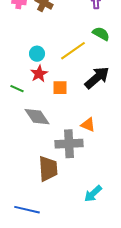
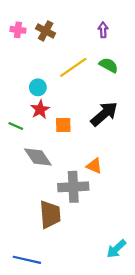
yellow line: (73, 51) -> (73, 67), moved
cyan arrow: (93, 194) -> (116, 249), moved

